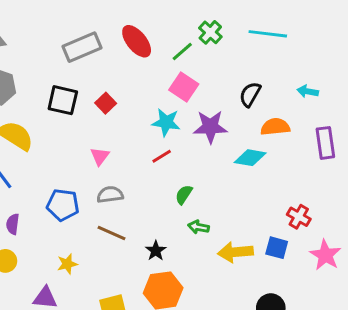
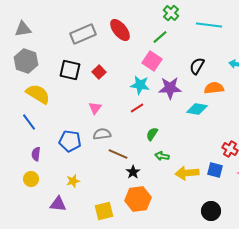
green cross: (210, 32) -> (171, 13), moved
green line: (182, 52) -> (160, 37), moved
brown line: (112, 233) -> (118, 154), moved

